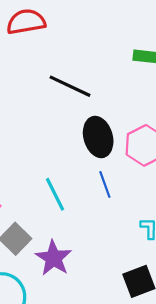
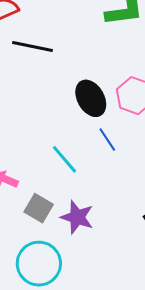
black line: (70, 86) -> (32, 47), moved

